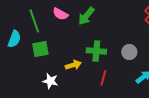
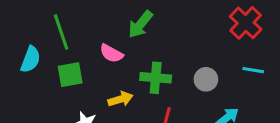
pink semicircle: (60, 14) -> (111, 53), moved

